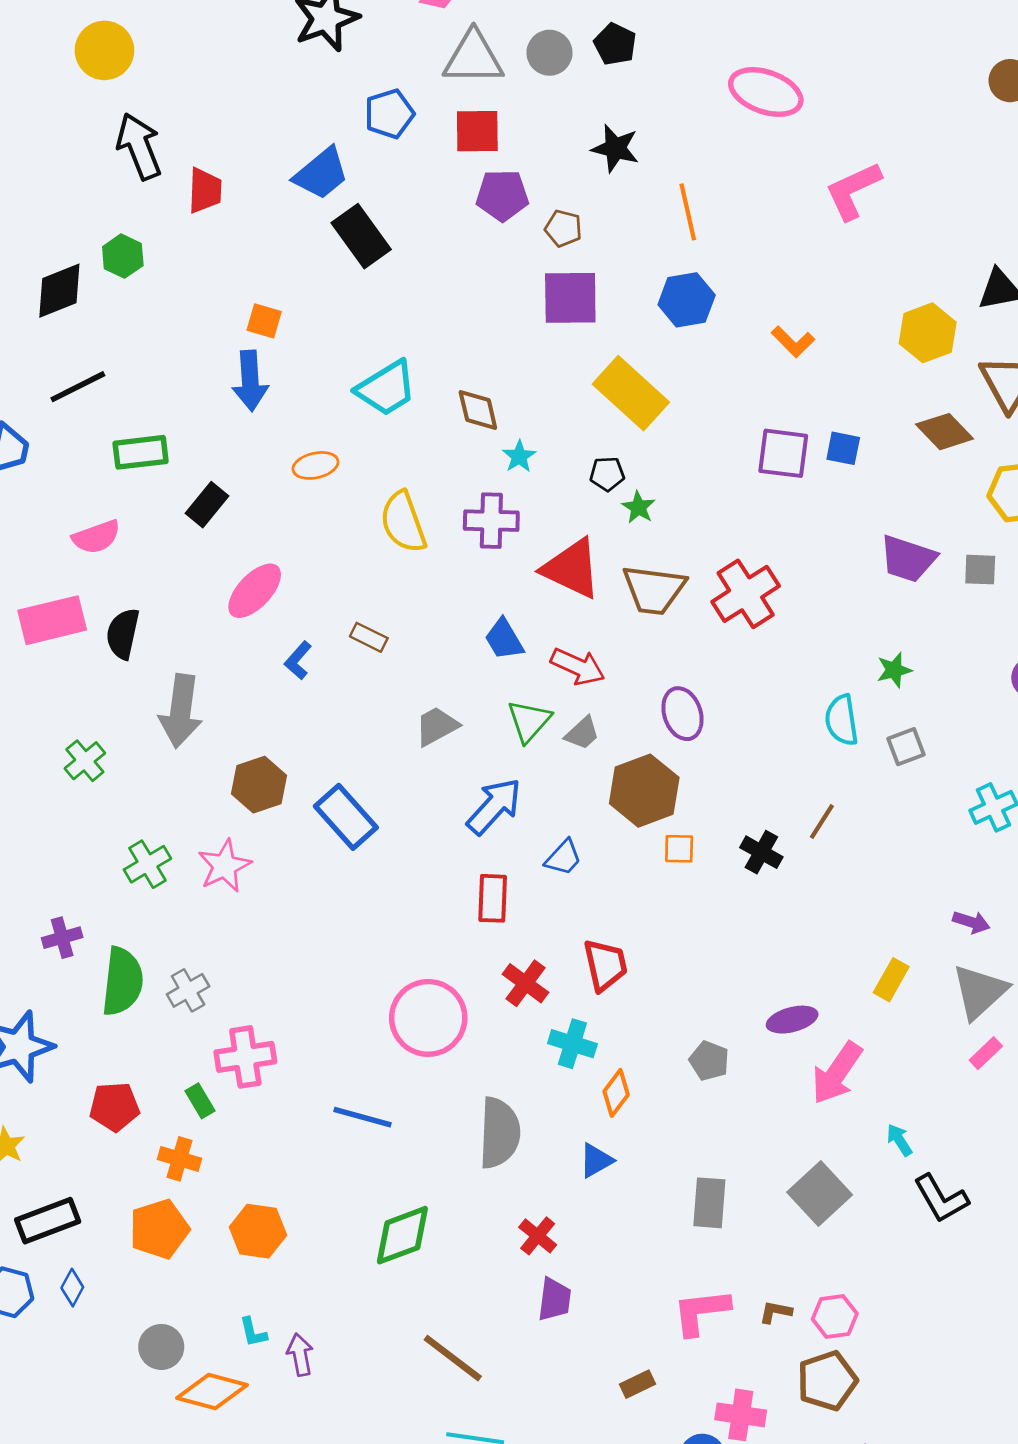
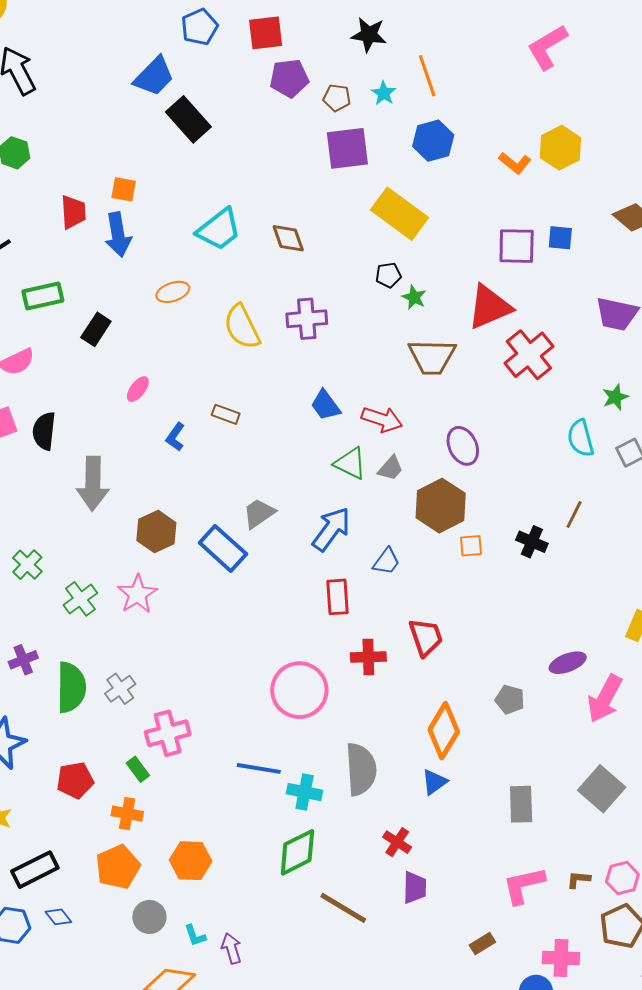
red trapezoid: (205, 191) -> (73, 212), moved
yellow hexagon: (928, 333) -> (560, 148), moved
cyan star: (519, 456) -> (384, 93), moved
red triangle: (572, 569) -> (489, 307), moved, turned -42
pink ellipse: (255, 591) -> (138, 389), size x0.6
red cross: (746, 594) -> (529, 355), moved
green triangle: (529, 721) -> (350, 463), turned -39
gray trapezoid: (437, 726) -> (259, 513), moved
green cross: (85, 761) -> (27, 565), moved
red cross: (526, 983) -> (368, 657), turned -32
cyan cross: (572, 1044) -> (305, 792), moved
orange diamond: (616, 1093) -> (444, 731), size x1.6
blue diamond: (72, 1288) -> (58, 917), turned -60
gray circle: (161, 1347) -> (149, 917), moved
brown line: (453, 1358) -> (343, 908), moved

